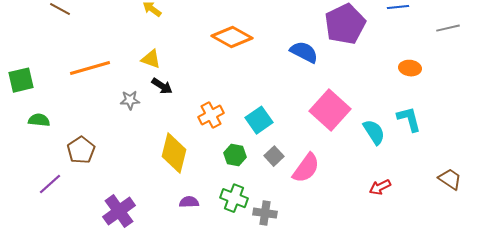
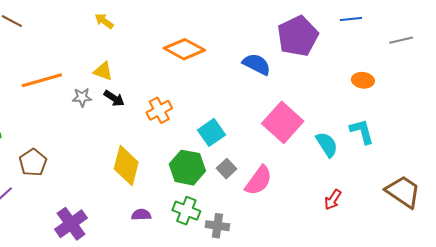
gray star: (130, 100) -> (82, 97), moved
orange cross: (211, 115) -> (159, 110), moved
green hexagon: (235, 155) -> (187, 168), size x1.6
brown trapezoid: (450, 179) -> (403, 192), size x1.5
red arrow: (380, 187) -> (333, 200), turned -30

